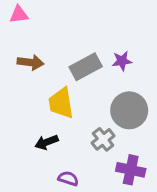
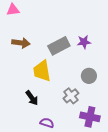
gray circle: (129, 110) -> (89, 76), size x0.6
black arrow: (46, 142) -> (32, 98), turned -105

